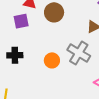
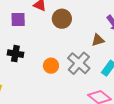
purple square: (21, 21) -> (18, 20), moved

